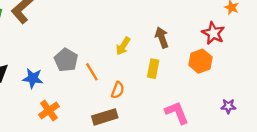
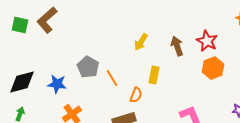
red star: (213, 33) -> (207, 41), moved
yellow arrow: (123, 46) -> (141, 42), moved
yellow rectangle: (153, 69) -> (154, 75), moved

